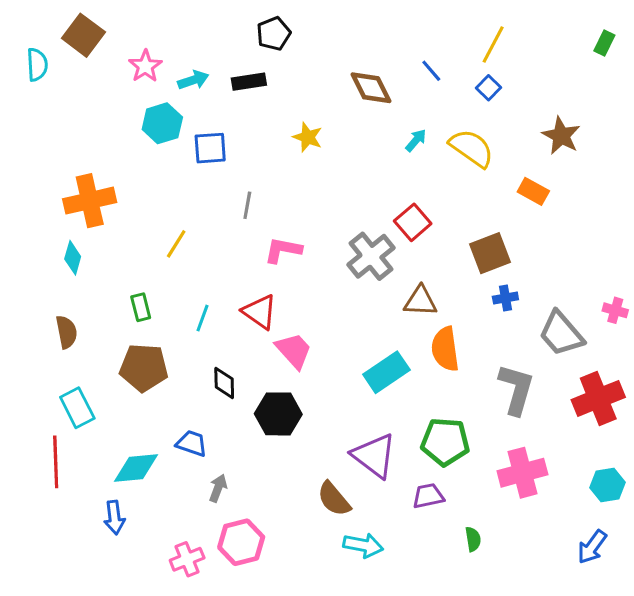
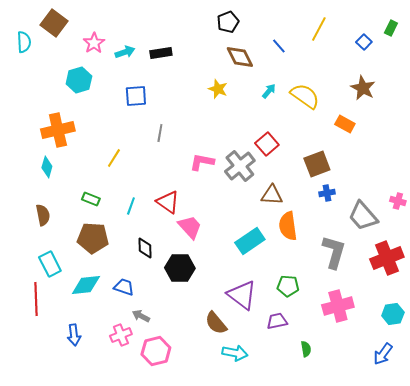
black pentagon: (274, 34) -> (228, 22), moved
blue square: (488, 88) -> (364, 42), moved
cyan hexagon: (162, 123) -> (79, 80), moved
yellow star: (308, 137) -> (218, 89), moved
pink L-shape: (283, 250) -> (202, 162), moved
green rectangle: (141, 307) -> (91, 199), turned -54
green pentagon: (445, 442) -> (288, 286), size x0.7
cyan diamond: (136, 468) -> (86, 285), moved
gray arrow: (218, 488) -> (141, 316), turned -84
pink cross: (187, 559) -> (121, 335), moved

